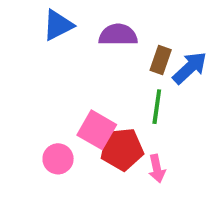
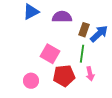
pink square: (97, 130) -> (50, 54), moved
pink arrow: (157, 169) -> (90, 74), moved

